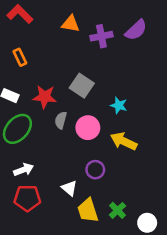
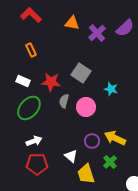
purple cross: (101, 36) -> (97, 33), turned -30
yellow arrow: (124, 141) -> (115, 138), moved
green cross: (118, 210) -> (110, 162), moved

